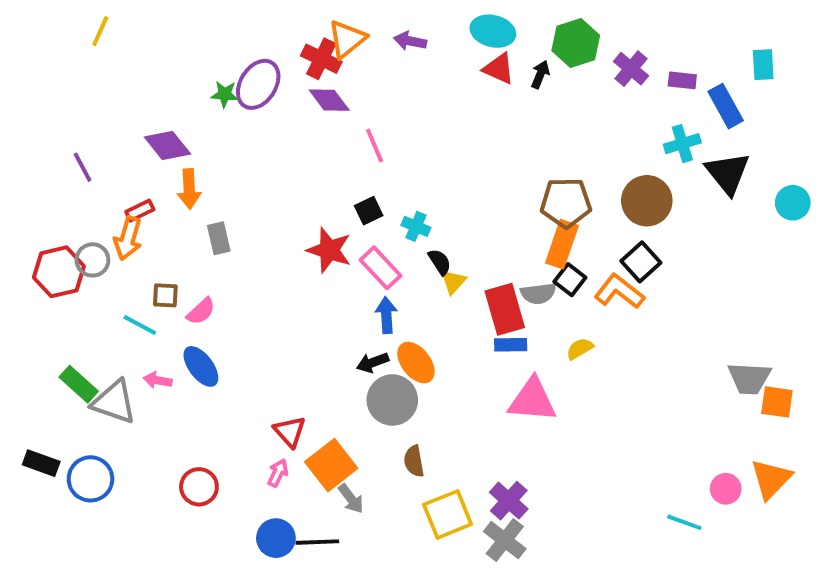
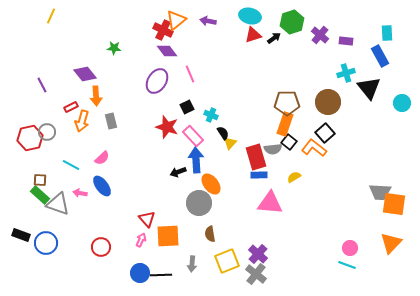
red triangle: (499, 69) -> (253, 35), turned -42
black arrow: (540, 75) -> (274, 38), turned 32
purple ellipse: (258, 84) -> (157, 81), moved
blue rectangle: (726, 106) -> (380, 56), moved
orange arrow: (128, 238) -> (82, 121), moved
brown square: (165, 295) -> (40, 180), moved
blue arrow: (386, 315) -> (196, 160), size x1.4
black arrow: (373, 363) -> (178, 172), moved
orange square: (777, 402) -> (394, 204), size x1.4
orange square: (331, 465) -> (168, 236), turned 35
pink circle: (726, 489) -> (350, 248), moved
gray arrow: (351, 499) -> (192, 264), moved, turned 42

